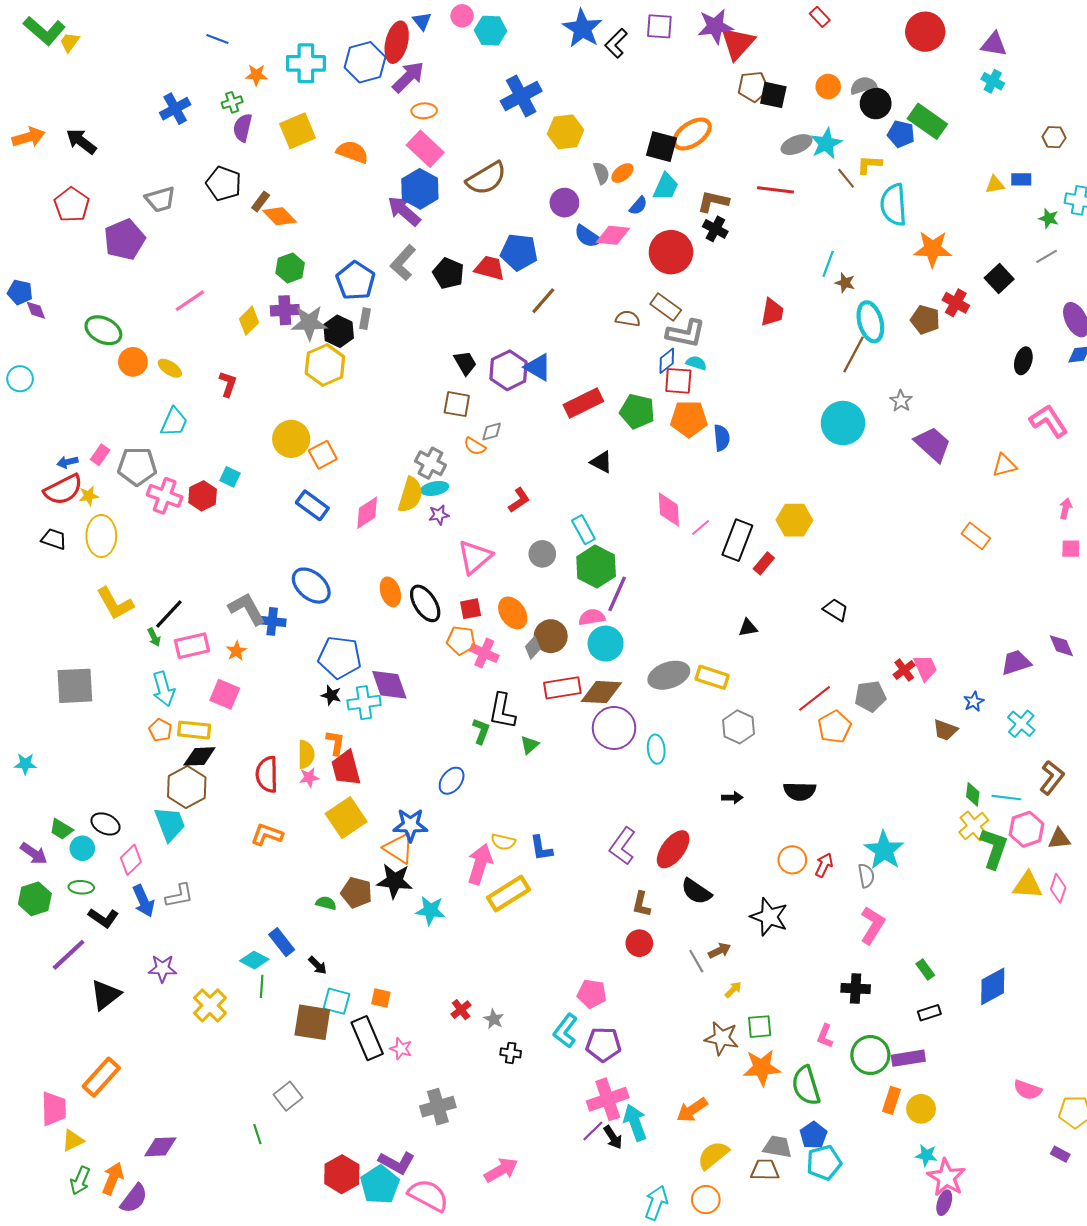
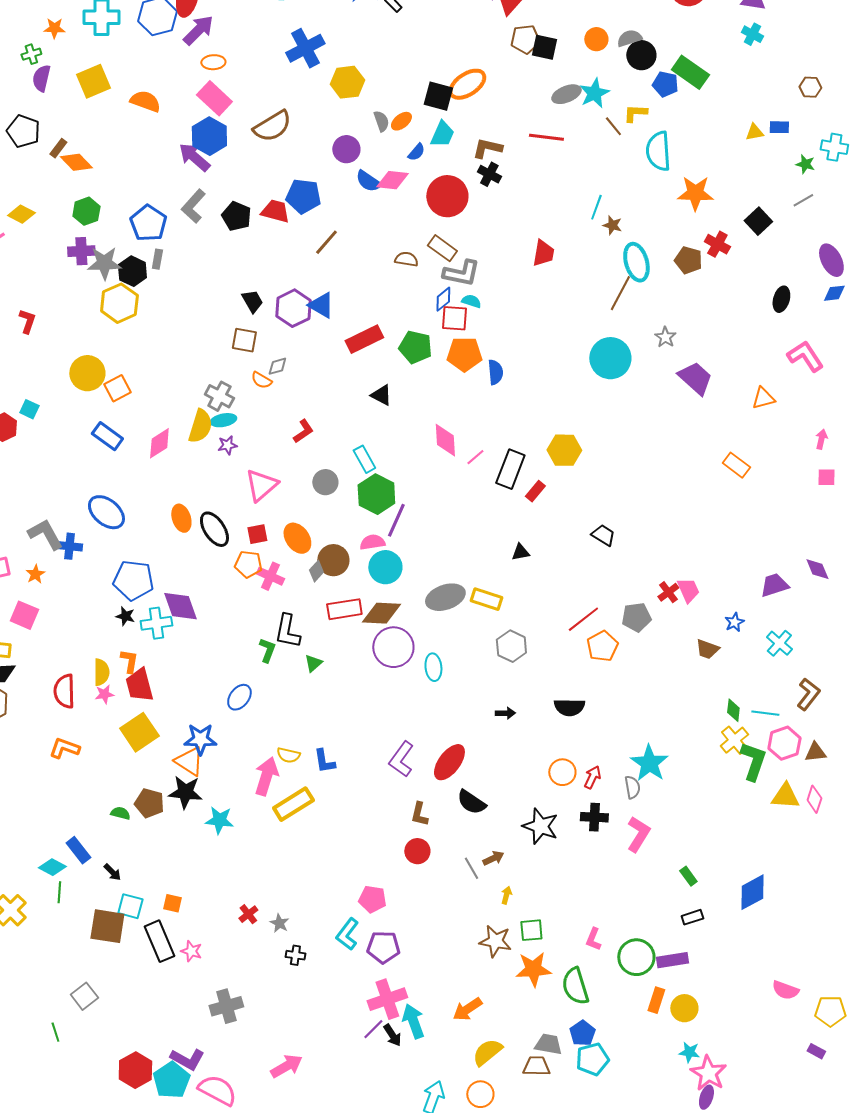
yellow diamond: (249, 321) -> (21, 214), moved, turned 72
black cross: (856, 989) -> (594, 817), moved
yellow arrow: (733, 990) -> (506, 895), turned -30

